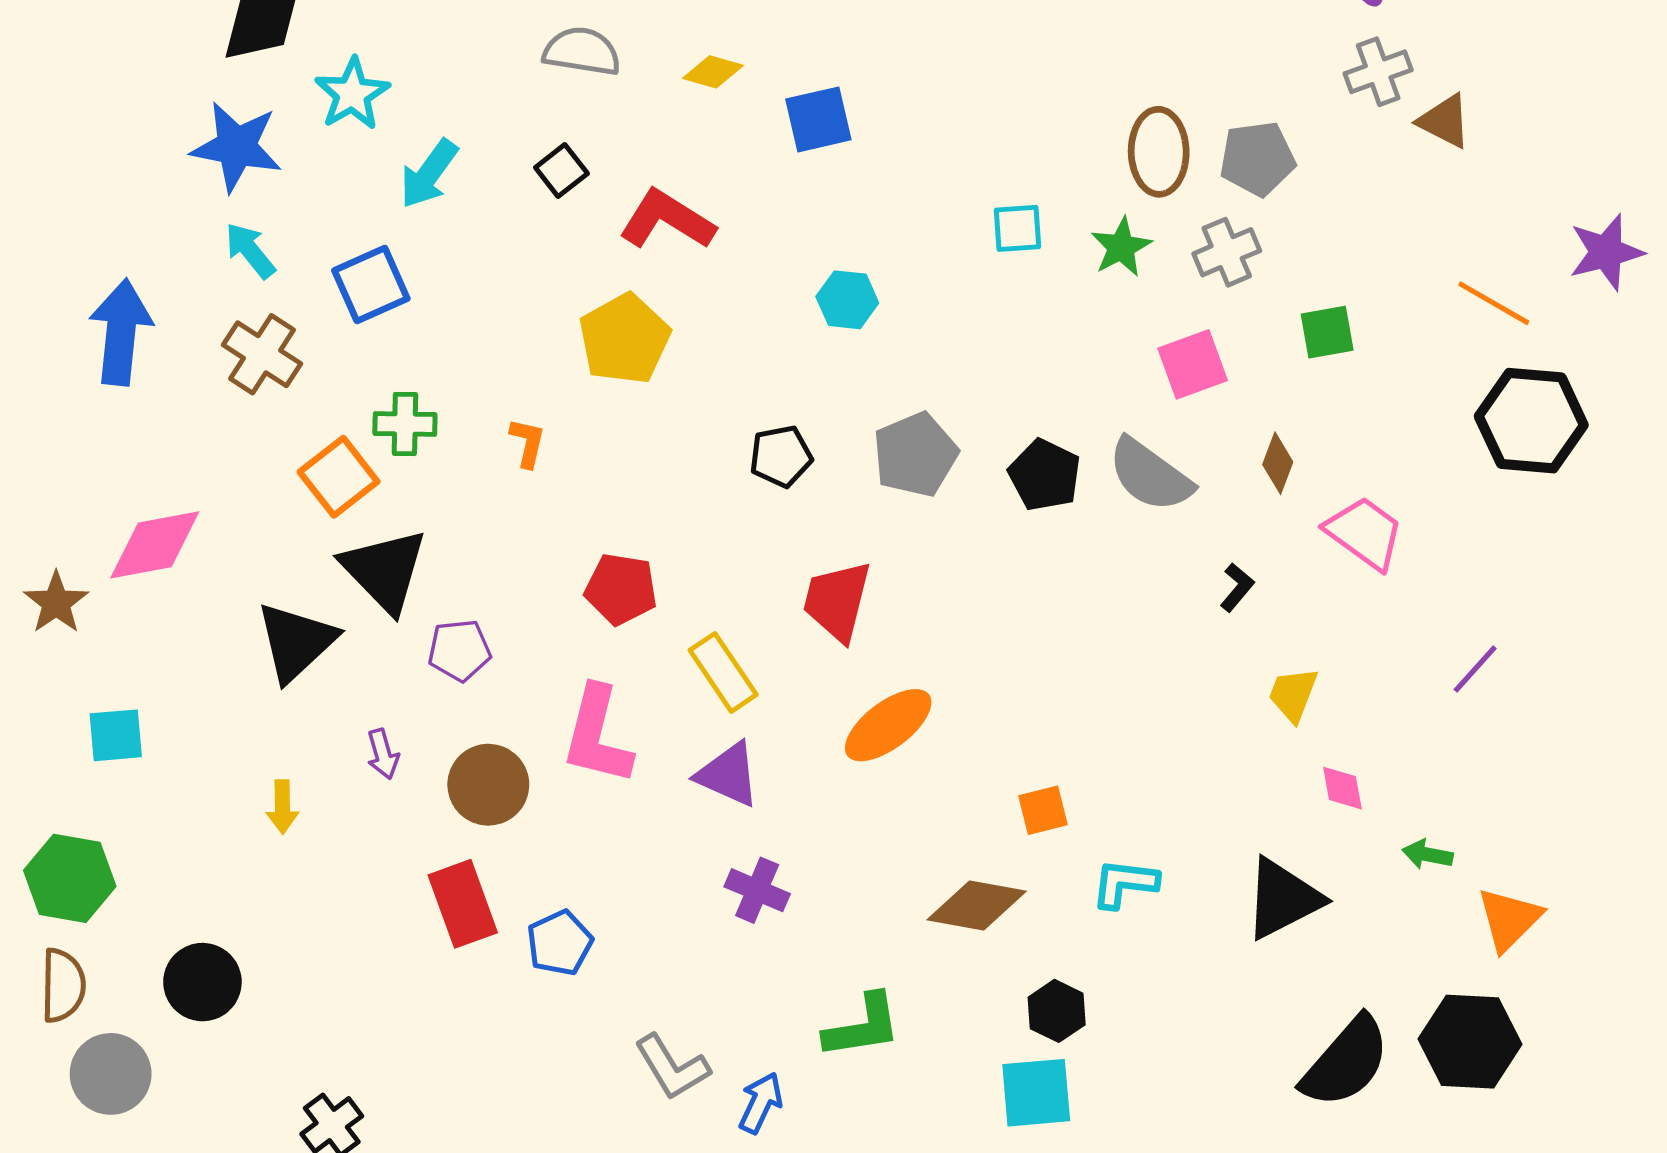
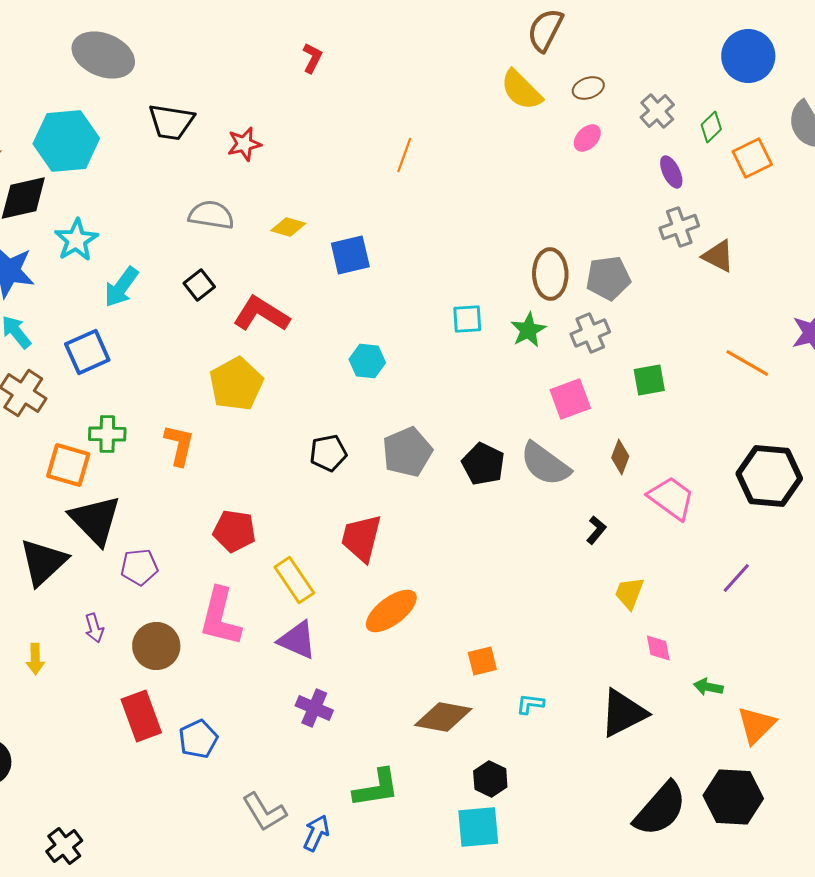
black hexagon: (1531, 421) -> (769, 476), moved
orange L-shape: (527, 443) -> (179, 445), size x1.4
orange square: (339, 477) -> (68, 465), turned -36
cyan L-shape: (1125, 883) -> (530, 704), size x0.7

